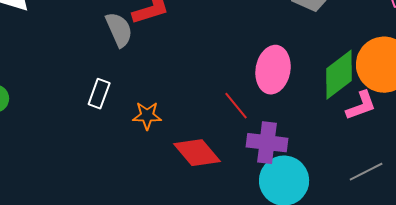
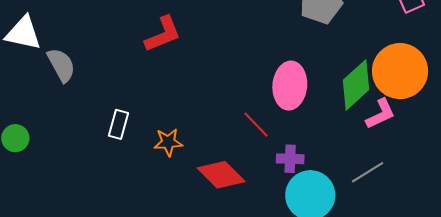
gray semicircle: (119, 30) -> (61, 65), moved
purple cross: (267, 143) -> (290, 159), size x0.7
gray line: (366, 172) -> (368, 172), moved

